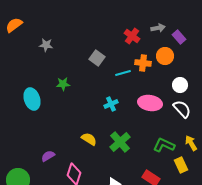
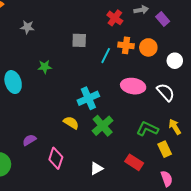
orange circle: (165, 56) -> (148, 47), moved
gray square: (97, 58) -> (79, 40), turned -35
cyan line: (123, 73) -> (106, 56), turned -49
white circle: (180, 85) -> (175, 61), moved
cyan cross: (111, 104) -> (88, 98), moved, size x1.5

